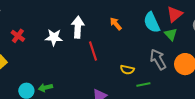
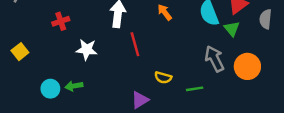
red cross: (18, 36) -> (61, 21), moved, turned 32
white star: (54, 37) -> (87, 50), moved
yellow semicircle: (127, 70) -> (163, 78), moved

